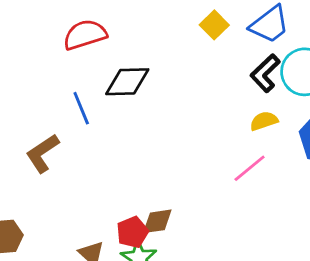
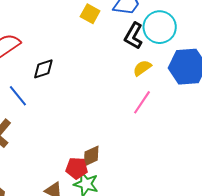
black diamond: (127, 82) -> (43, 69), size x0.7
red pentagon: (132, 232) -> (77, 168), turned -30

